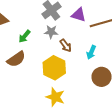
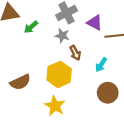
green arrow: (24, 36) -> (31, 27), moved
brown semicircle: (16, 59) -> (20, 82), moved

